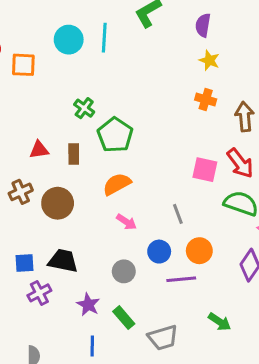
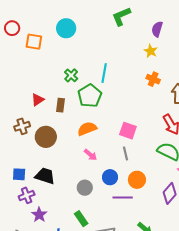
cyan line: (104, 38) -> (104, 73), moved
yellow star: (209, 60) -> (151, 51), moved
red triangle: (39, 150) -> (38, 100), turned -32
pink square: (205, 170) -> (128, 131), moved
purple star: (88, 305) -> (39, 215), moved

